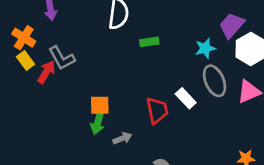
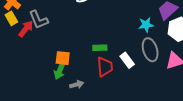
green rectangle: (149, 42) -> (100, 48), moved

